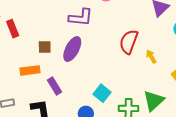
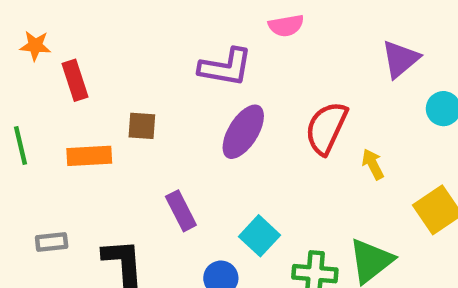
purple ellipse: (72, 49) -> (243, 132), moved
orange rectangle: (30, 70) -> (89, 156), moved
purple rectangle: (54, 86) -> (181, 211), moved

